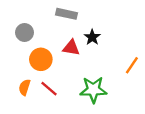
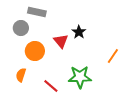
gray rectangle: (67, 14) -> (37, 12), moved
red triangle: (71, 48) -> (61, 41), turned 42
red line: (49, 89) -> (51, 86), moved

